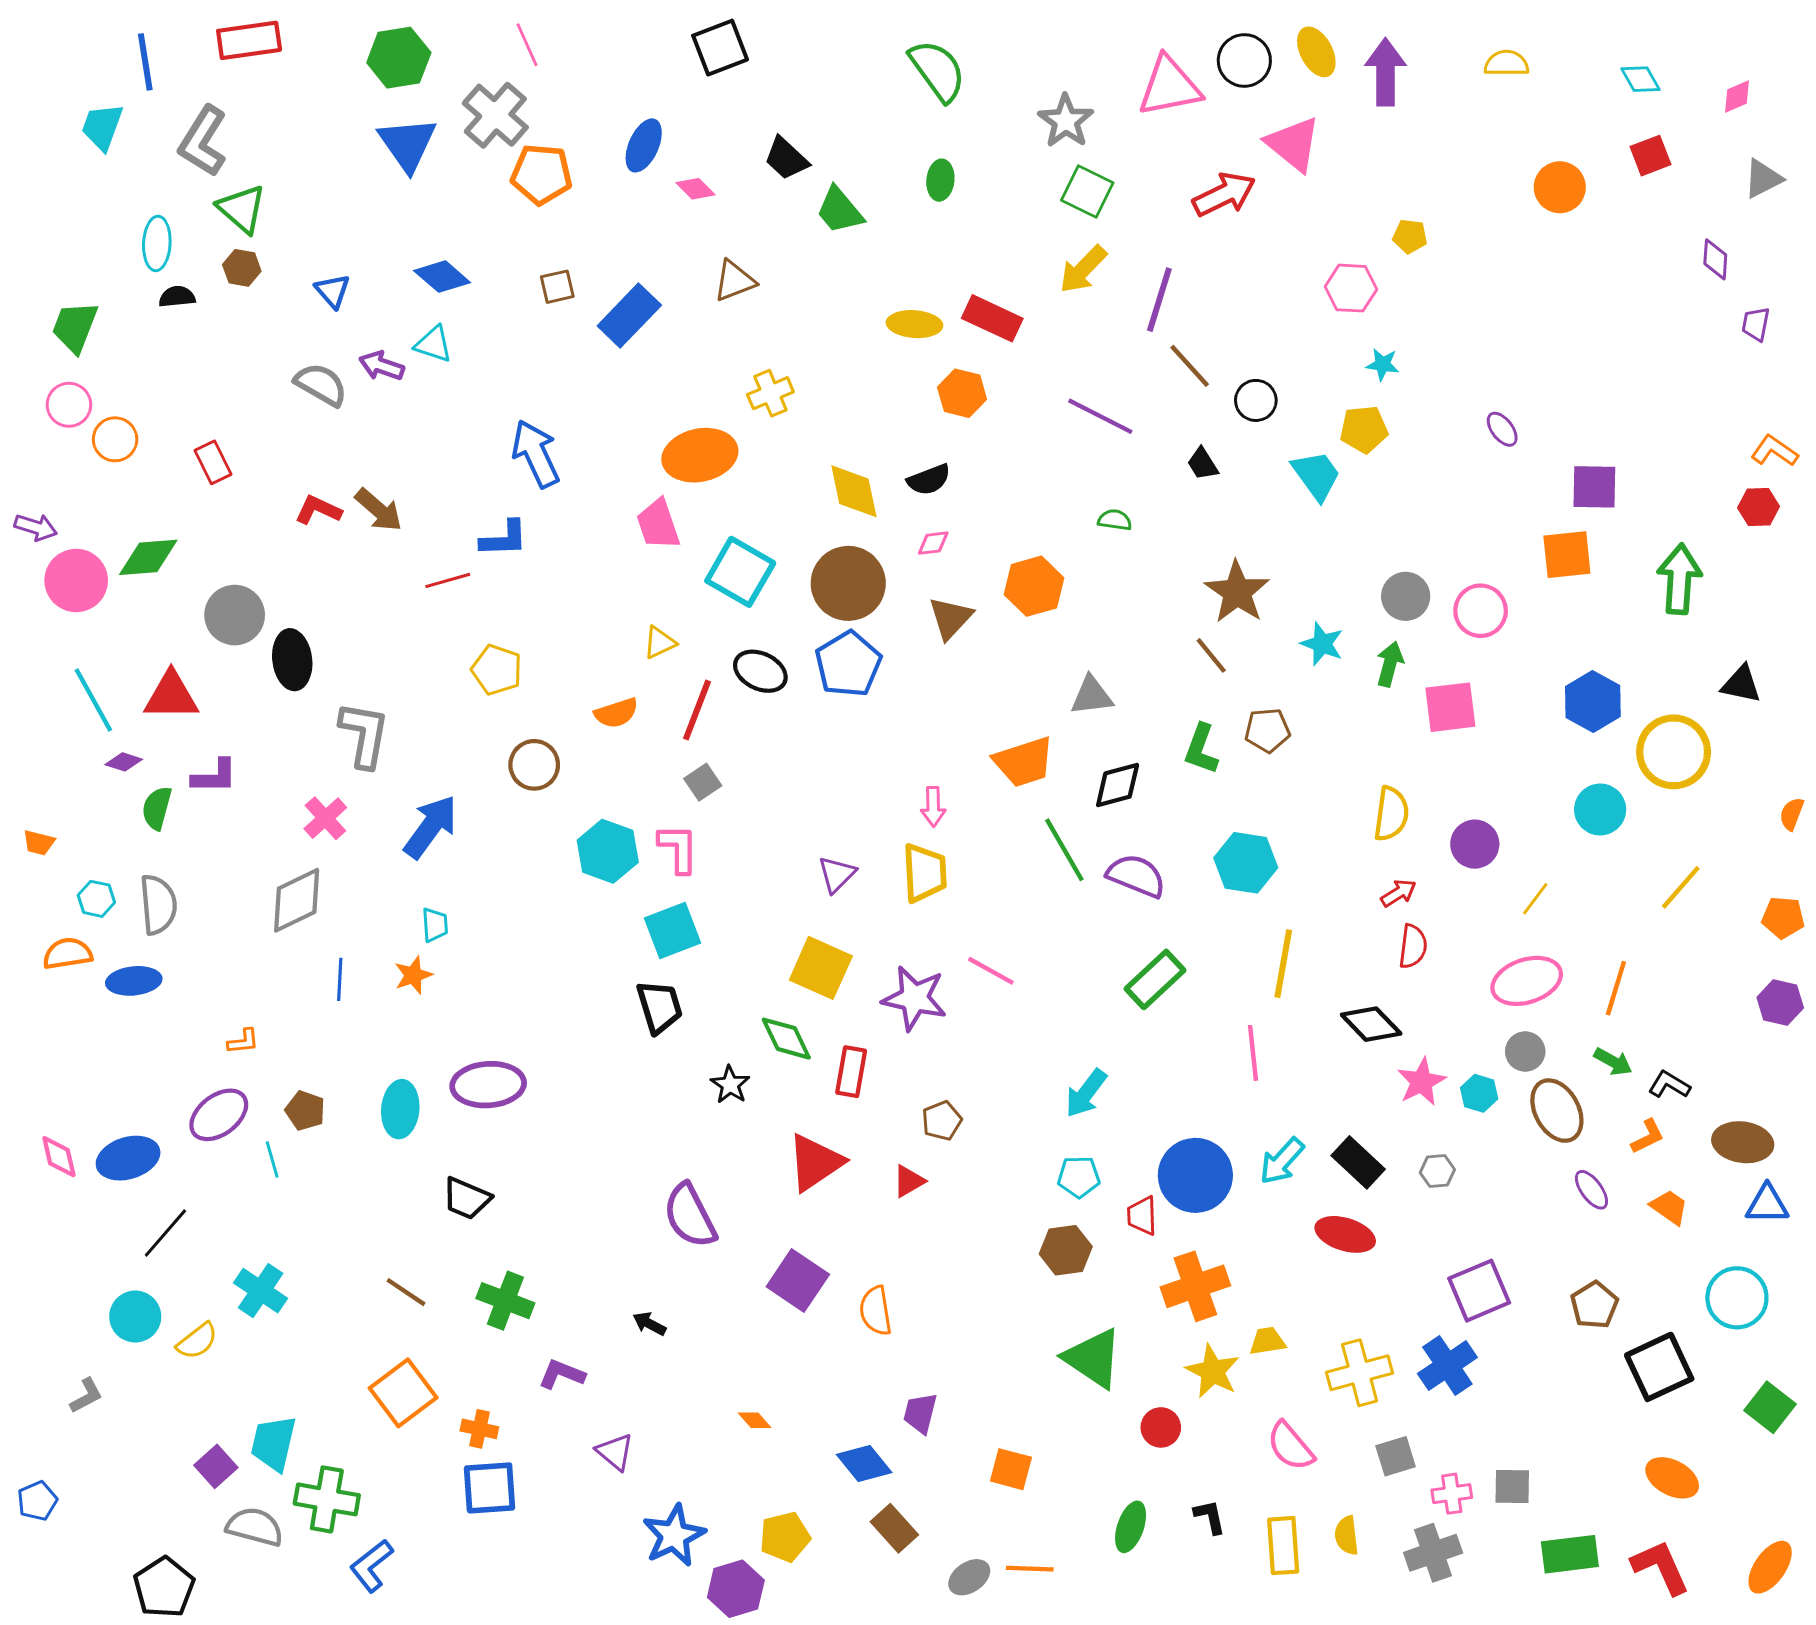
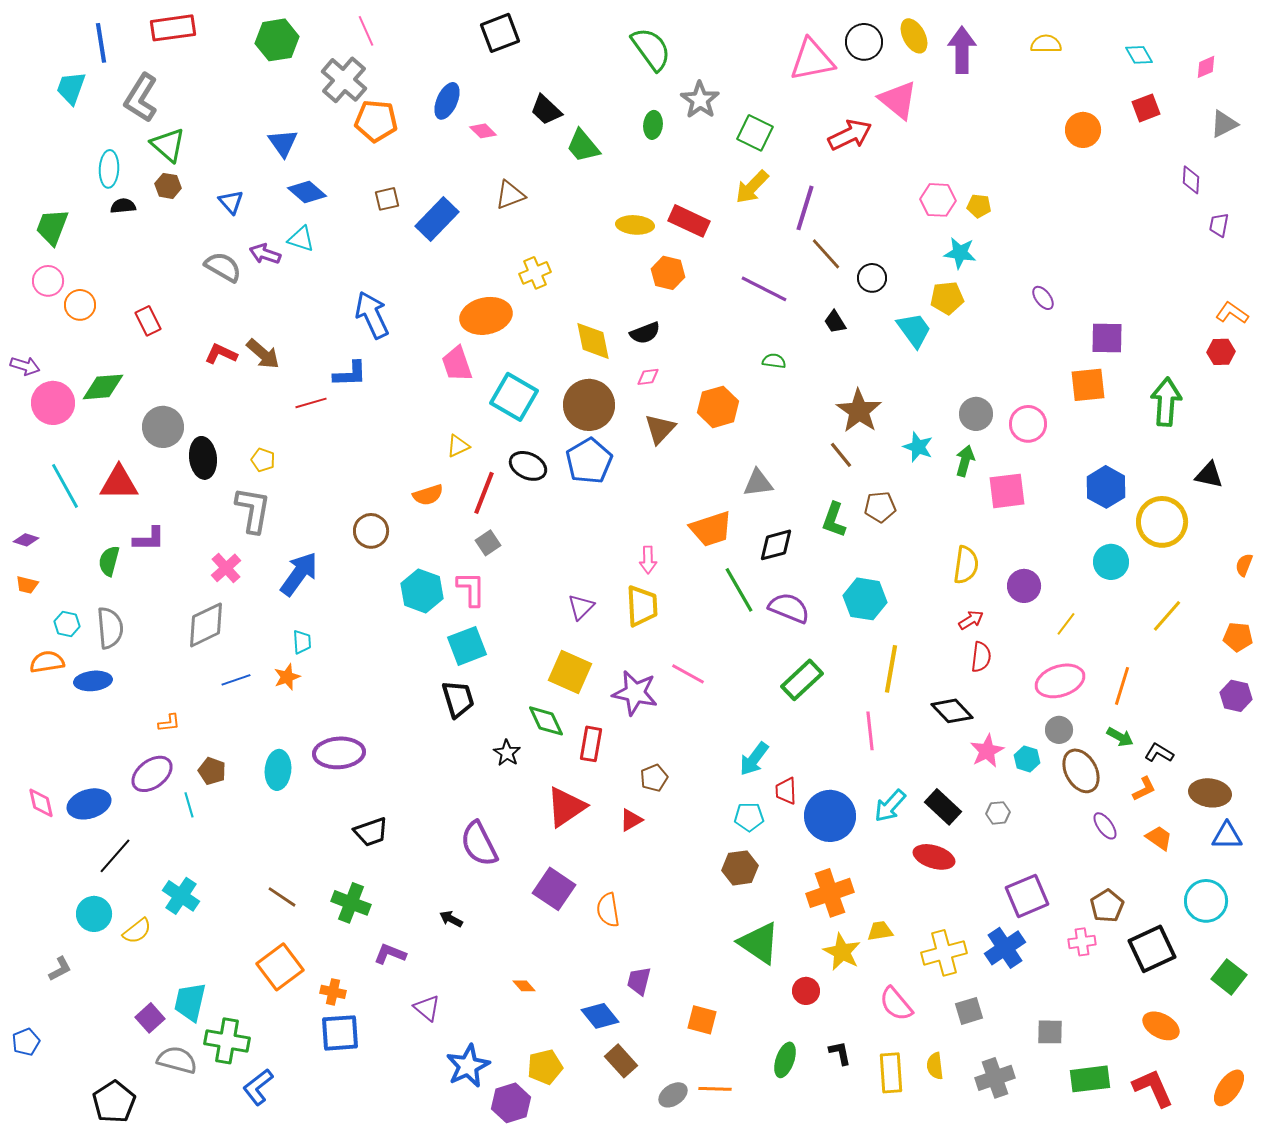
gray star: (1066, 121) -> (700, 100), moved
blue triangle: (407, 144) -> (283, 143), moved, size x0.7
yellow pentagon: (1410, 236) -> (979, 206), moved
cyan star: (1383, 364) -> (960, 253), size x1.4
yellow pentagon: (497, 670) -> (263, 460), moved, size x0.7
purple diamond: (124, 762) -> (26, 540), moved
blue line: (340, 979) -> (236, 680), turned 68
black trapezoid: (467, 1198) -> (371, 832), moved, turned -42
red trapezoid: (1142, 1216) -> (786, 791), moved
pink cross: (1452, 1494) -> (1082, 942), moved

